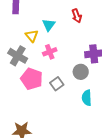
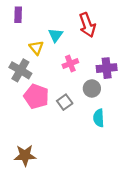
red arrow: (77, 16) -> (87, 25), size x1.5
pink cross: (50, 52) -> (70, 64), moved

